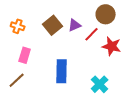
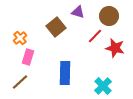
purple triangle: (75, 25) -> (78, 12), moved, turned 40
orange cross: (18, 26) -> (20, 38), moved, turned 32

